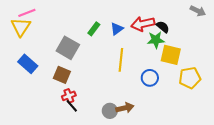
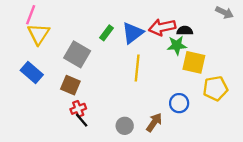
pink line: (27, 13) -> (31, 15), turned -48
yellow triangle: (21, 27) -> (39, 34), moved
black semicircle: (163, 27) -> (185, 31), turned -40
blue triangle: (117, 29) -> (133, 33), size x1.5
blue circle: (150, 78) -> (179, 103), moved
brown arrow: (125, 108) -> (154, 122), moved, turned -42

